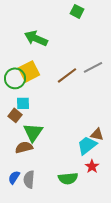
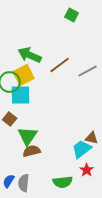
green arrow: (36, 38) -> (30, 55), moved
brown line: (67, 75) -> (60, 65), moved
cyan square: (23, 103) -> (21, 95), moved, size x1.5
brown semicircle: (24, 147) -> (32, 151), moved

